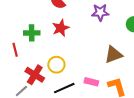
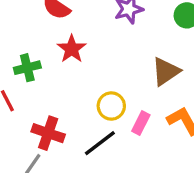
yellow circle: (56, 65) -> (111, 106), moved
pink rectangle: (91, 82) -> (141, 123), turned -64

